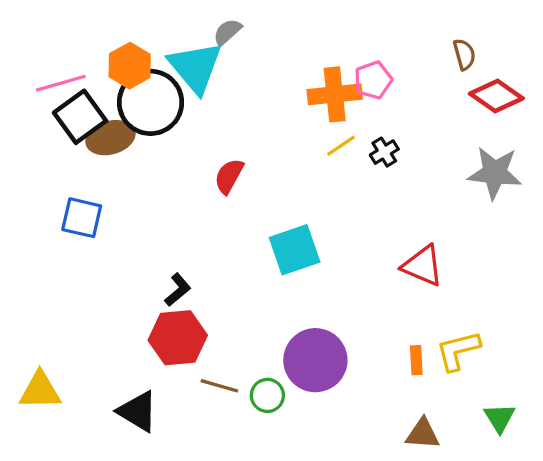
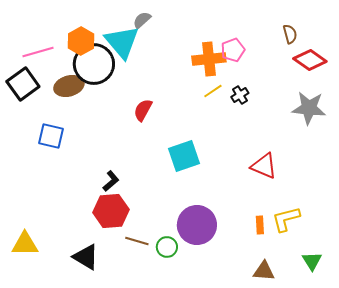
black square: (80, 117) -> (23, 84), moved

